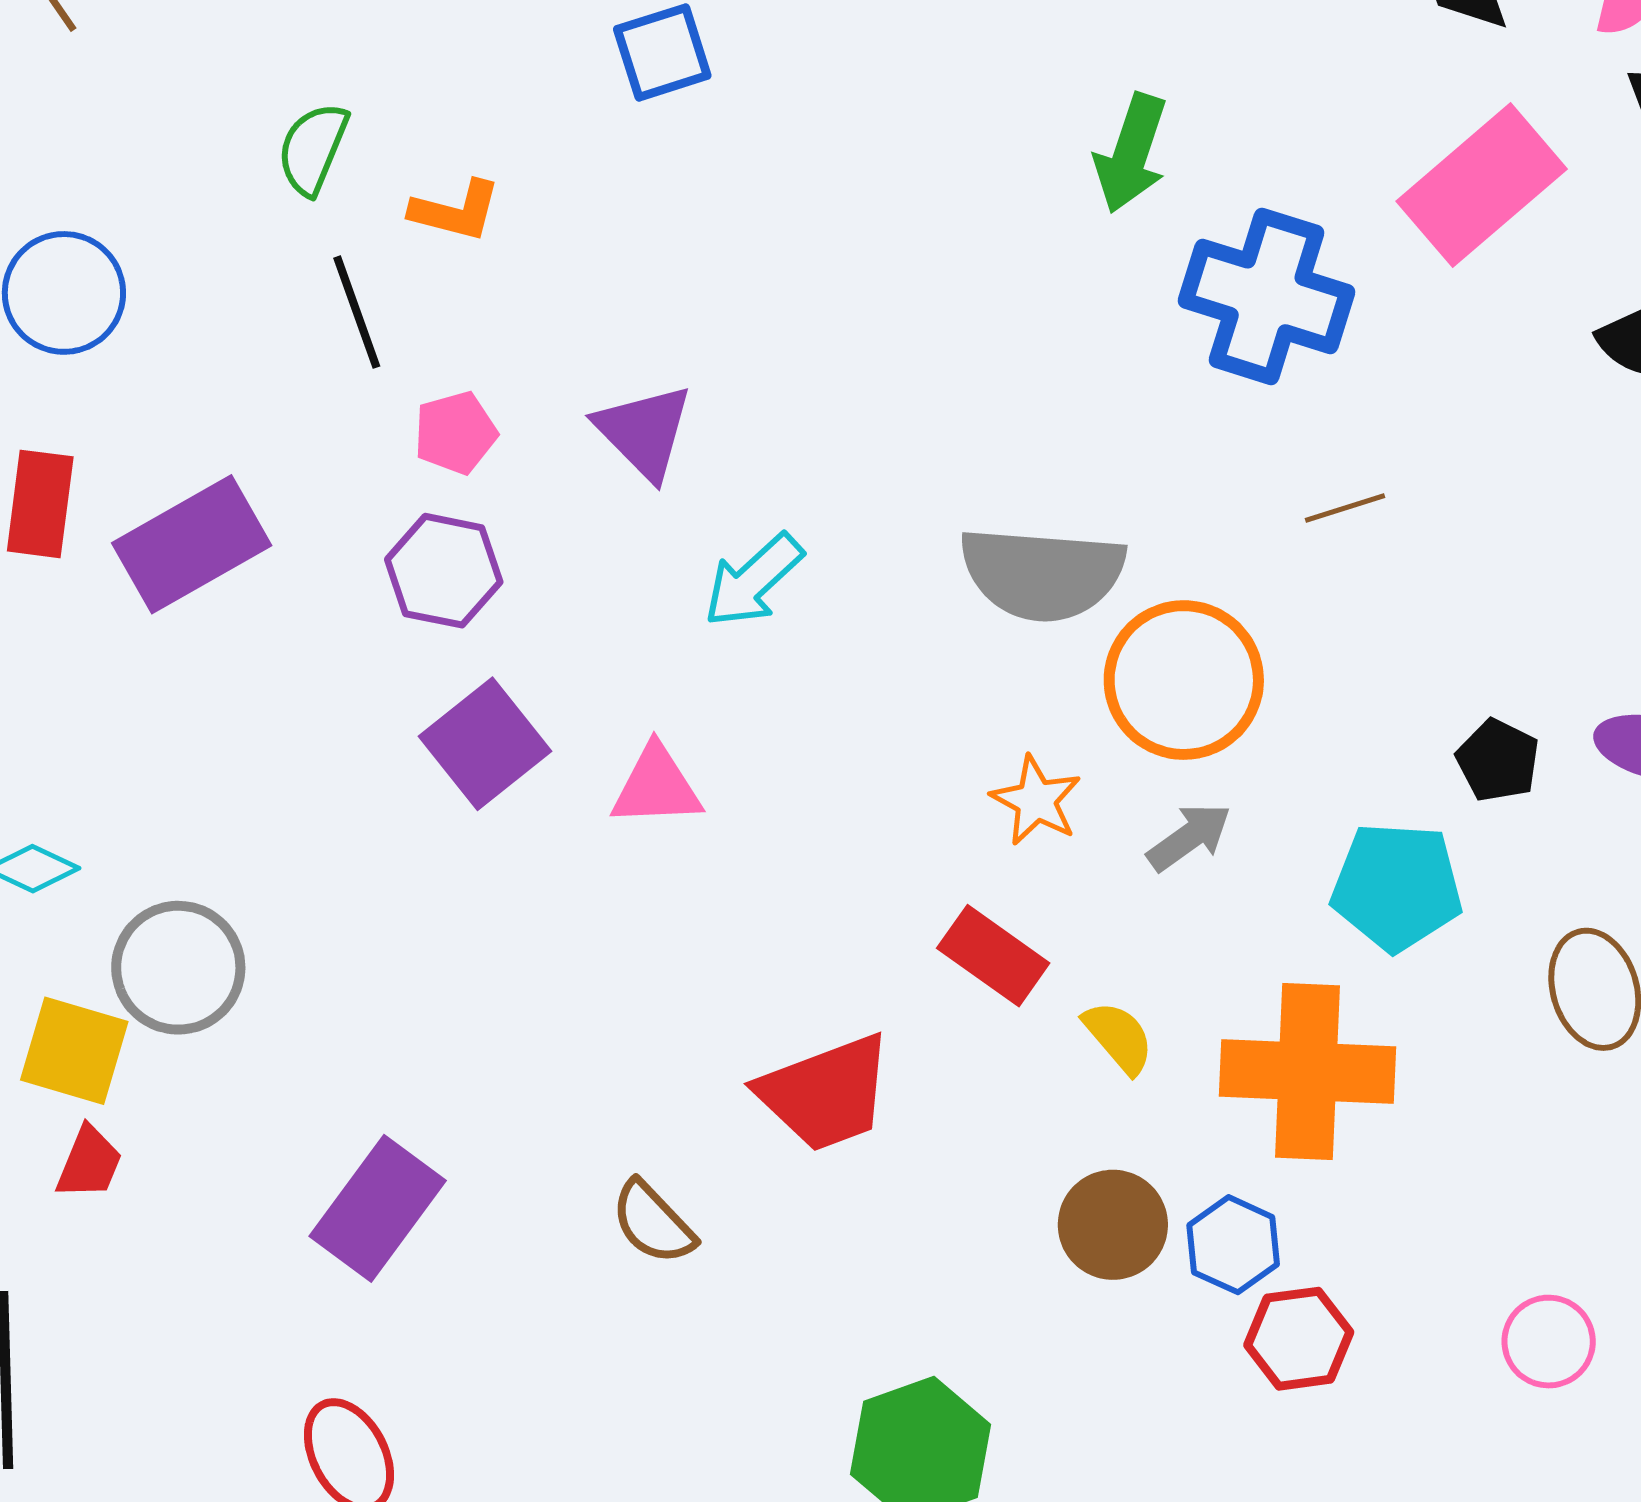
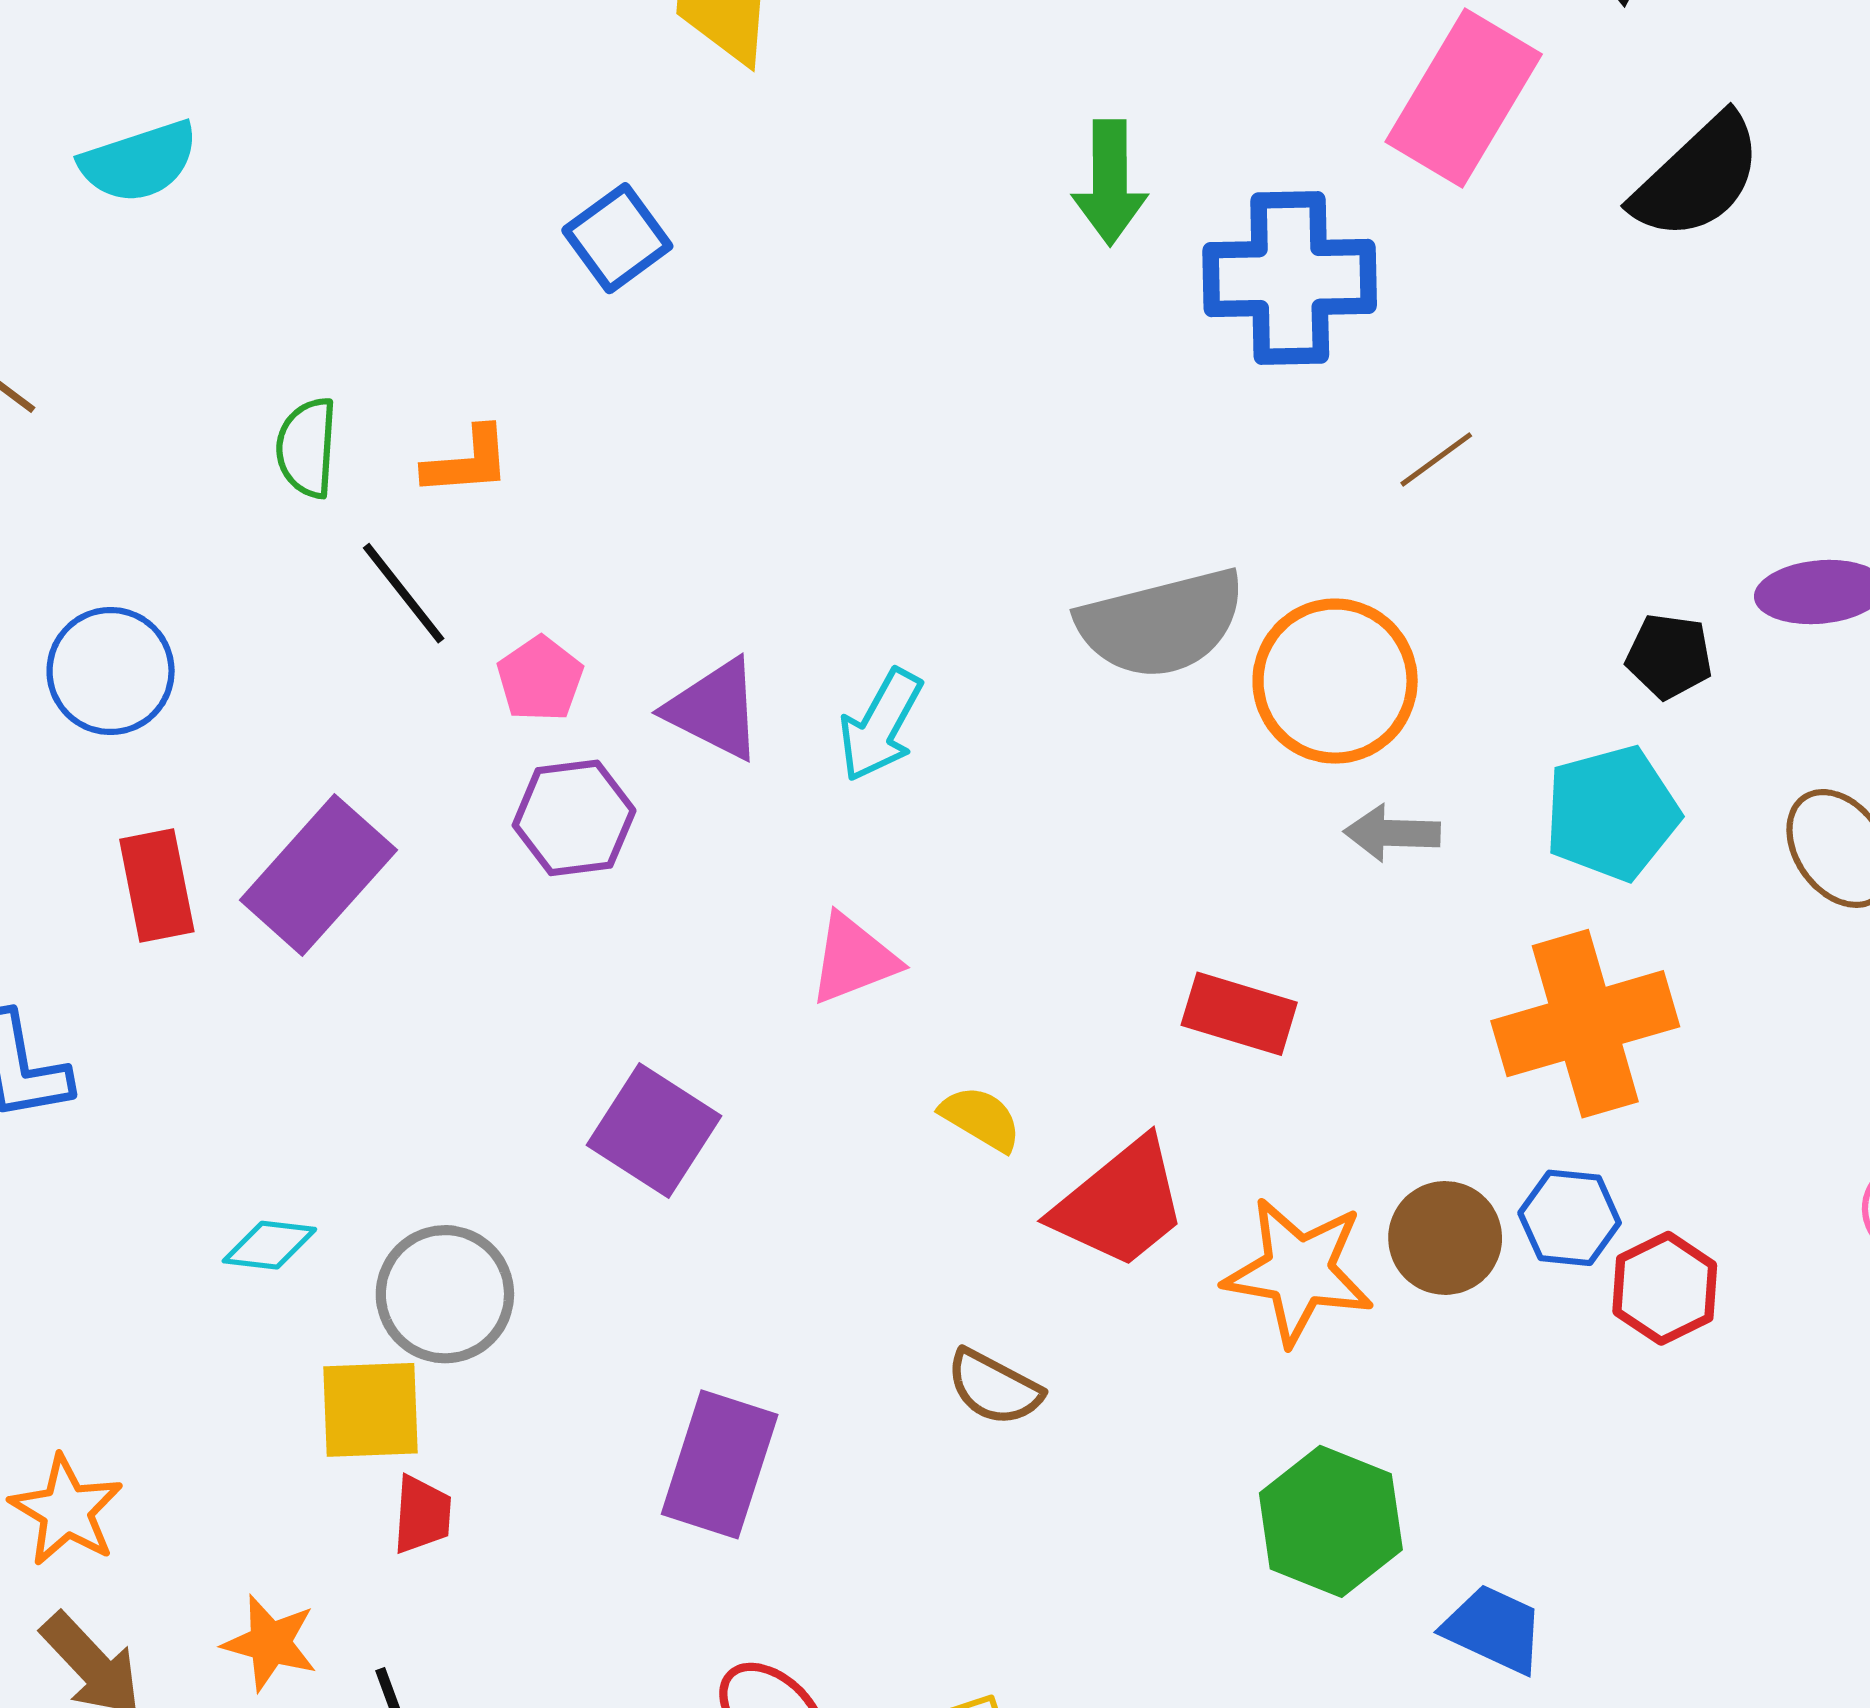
purple triangle: (644, 432) -> (715, 709), moved
purple square: (485, 744) -> (654, 1131), moved
orange star: (1036, 801) -> (1299, 1271), moved, size x1.6
gray arrow: (1189, 837) -> (1392, 833), turned -124
yellow semicircle: (1119, 1037) -> (981, 1118), moved

